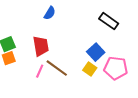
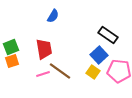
black rectangle: (109, 21) -> (108, 35), moved
pink line: (40, 71) -> (43, 74), turned 48

